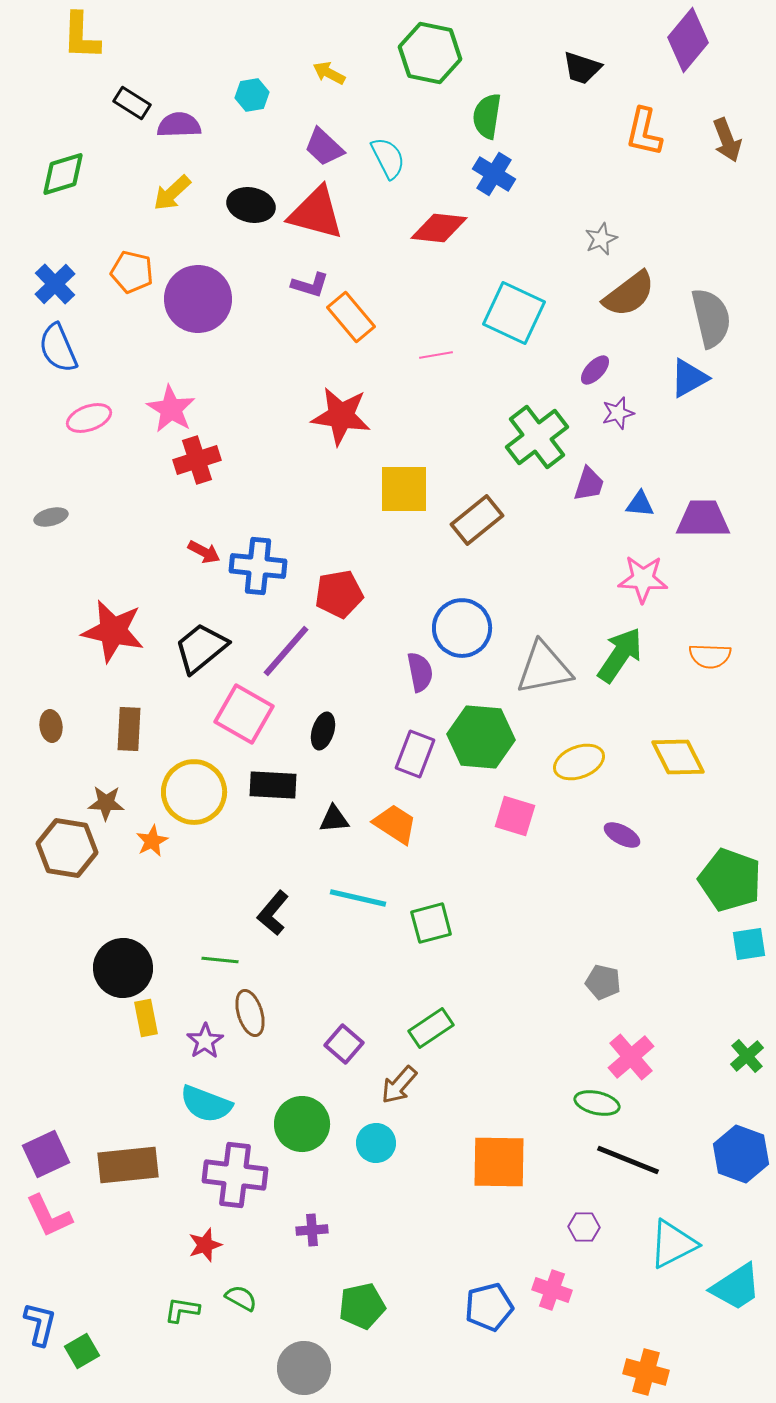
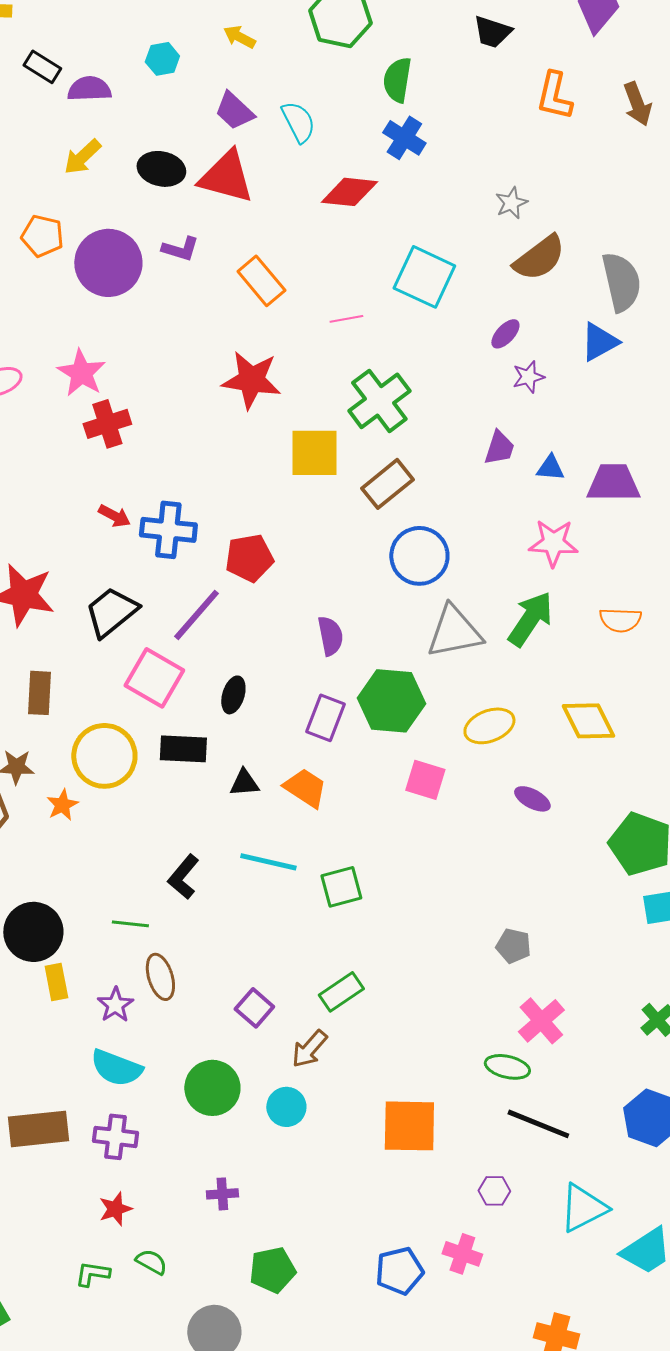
purple L-shape: (310, 285) -> (180, 249), moved
green cross: (537, 437) -> (379, 401), moved
blue circle: (462, 628) -> (419, 556), moved
purple cross: (235, 1175) -> (115, 1137), moved, size x0.7

